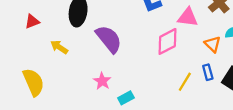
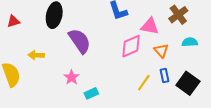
orange triangle: (213, 44) -> (161, 51), moved
yellow arrow: (59, 47) -> (36, 55), moved, turned -35

